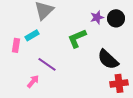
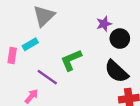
black circle: (116, 18) -> (120, 39), moved
green L-shape: (77, 38) -> (71, 60), moved

